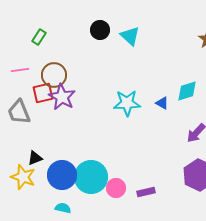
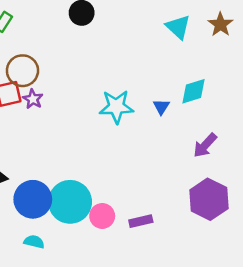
cyan triangle: (130, 36) -> (178, 27), moved
purple star: (62, 97) -> (33, 99), size x0.6
blue triangle: (162, 103) -> (161, 107), turned 32

